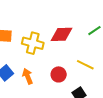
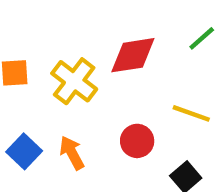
yellow cross: (33, 43) -> (74, 81), turned 30

